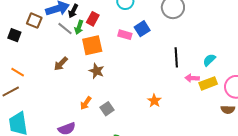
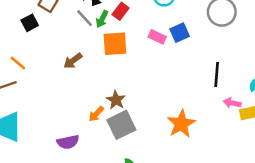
black square: (14, 35) -> (30, 23), moved, turned 32
brown star: (96, 71) -> (116, 100), moved
orange star: (154, 101) -> (181, 124), size x1.6
gray square: (107, 109) -> (121, 125), size x1.6

